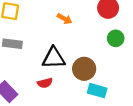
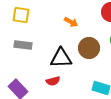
brown circle: (84, 69) -> (89, 48), moved

